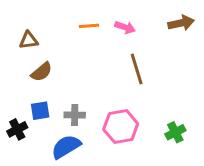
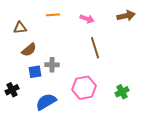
orange line: (89, 26) -> (53, 15), moved
blue square: (40, 111) -> (35, 72), moved
gray cross: (75, 115) -> (52, 65), moved

